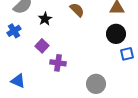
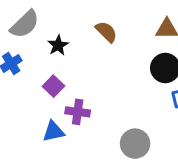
blue triangle: (18, 81) -> (53, 131), moved, turned -35

